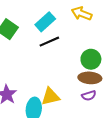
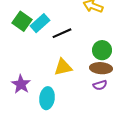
cyan rectangle: (45, 22) -> (40, 23), moved
yellow triangle: (50, 97) -> (63, 67), moved

